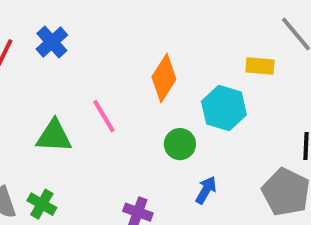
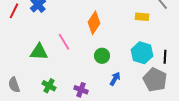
cyan hexagon: (224, 108) -> (142, 53), moved
green cross: (42, 204) -> (49, 86), moved

